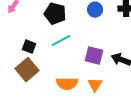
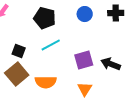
purple square: (94, 56) -> (84, 60), turned -30
orange semicircle: (67, 84) -> (46, 82), moved

